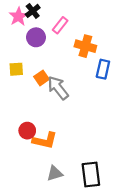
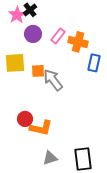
pink rectangle: (60, 25) -> (58, 36), moved
yellow square: (16, 69) -> (15, 63), size x1.5
orange square: (41, 78) -> (38, 71), turned 32

